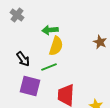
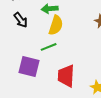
black arrow: (23, 59) -> (21, 20), moved

